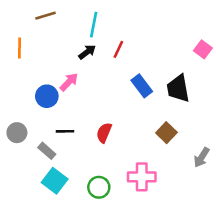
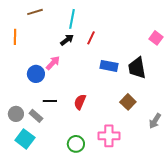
blue rectangle: (142, 86) -> (109, 66), turned -42
gray circle: (17, 133) -> (16, 114), moved
cyan square: (55, 181) -> (25, 139), moved

